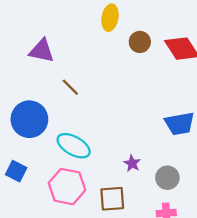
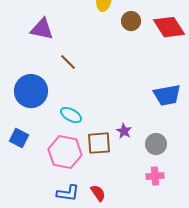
cyan ellipse: (74, 146) -> (71, 115), size x0.7
brown square: (112, 199) -> (99, 143), moved

